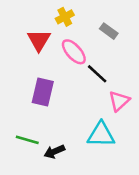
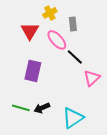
gray rectangle: (109, 31) -> (73, 24), moved, turned 48
cyan triangle: (101, 135) -> (73, 118), moved, turned -35
black arrow: (54, 152) -> (42, 108), moved

